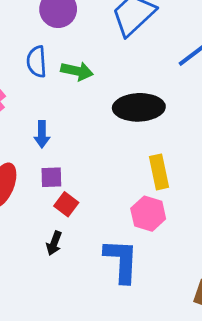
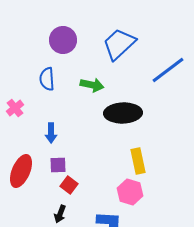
green arrow: (77, 71) -> (92, 85), moved

